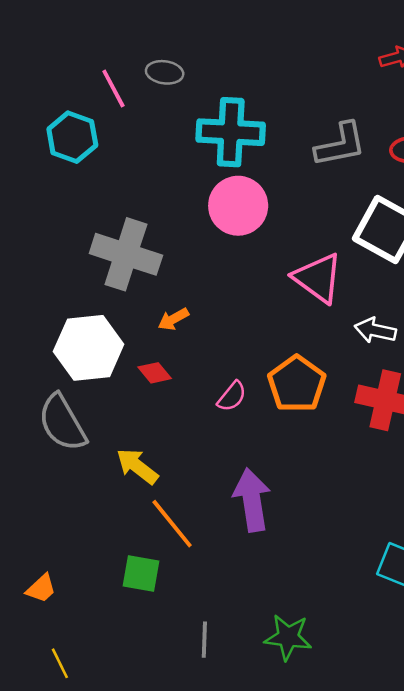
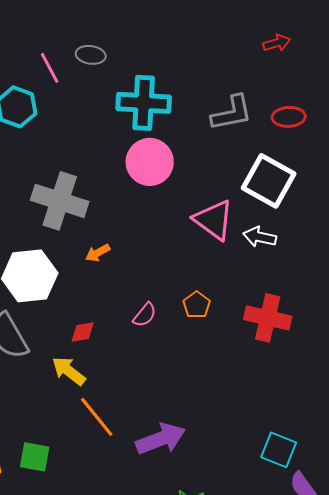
white arrow: (375, 330) -> (260, 237), moved
red diamond: (155, 373) -> (83, 332), moved, turned -60
orange pentagon: (297, 384) -> (197, 305), size x0.6
purple arrow: (252, 500) -> (161, 439), moved, turned 78
green square: (141, 574) -> (35, 457), moved

